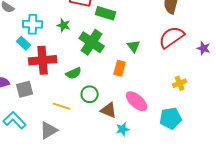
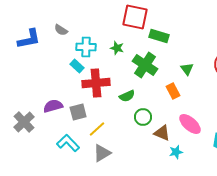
orange rectangle: (120, 68) -> (173, 91), turned -42
yellow line: (62, 106) -> (97, 129), moved, turned -60

